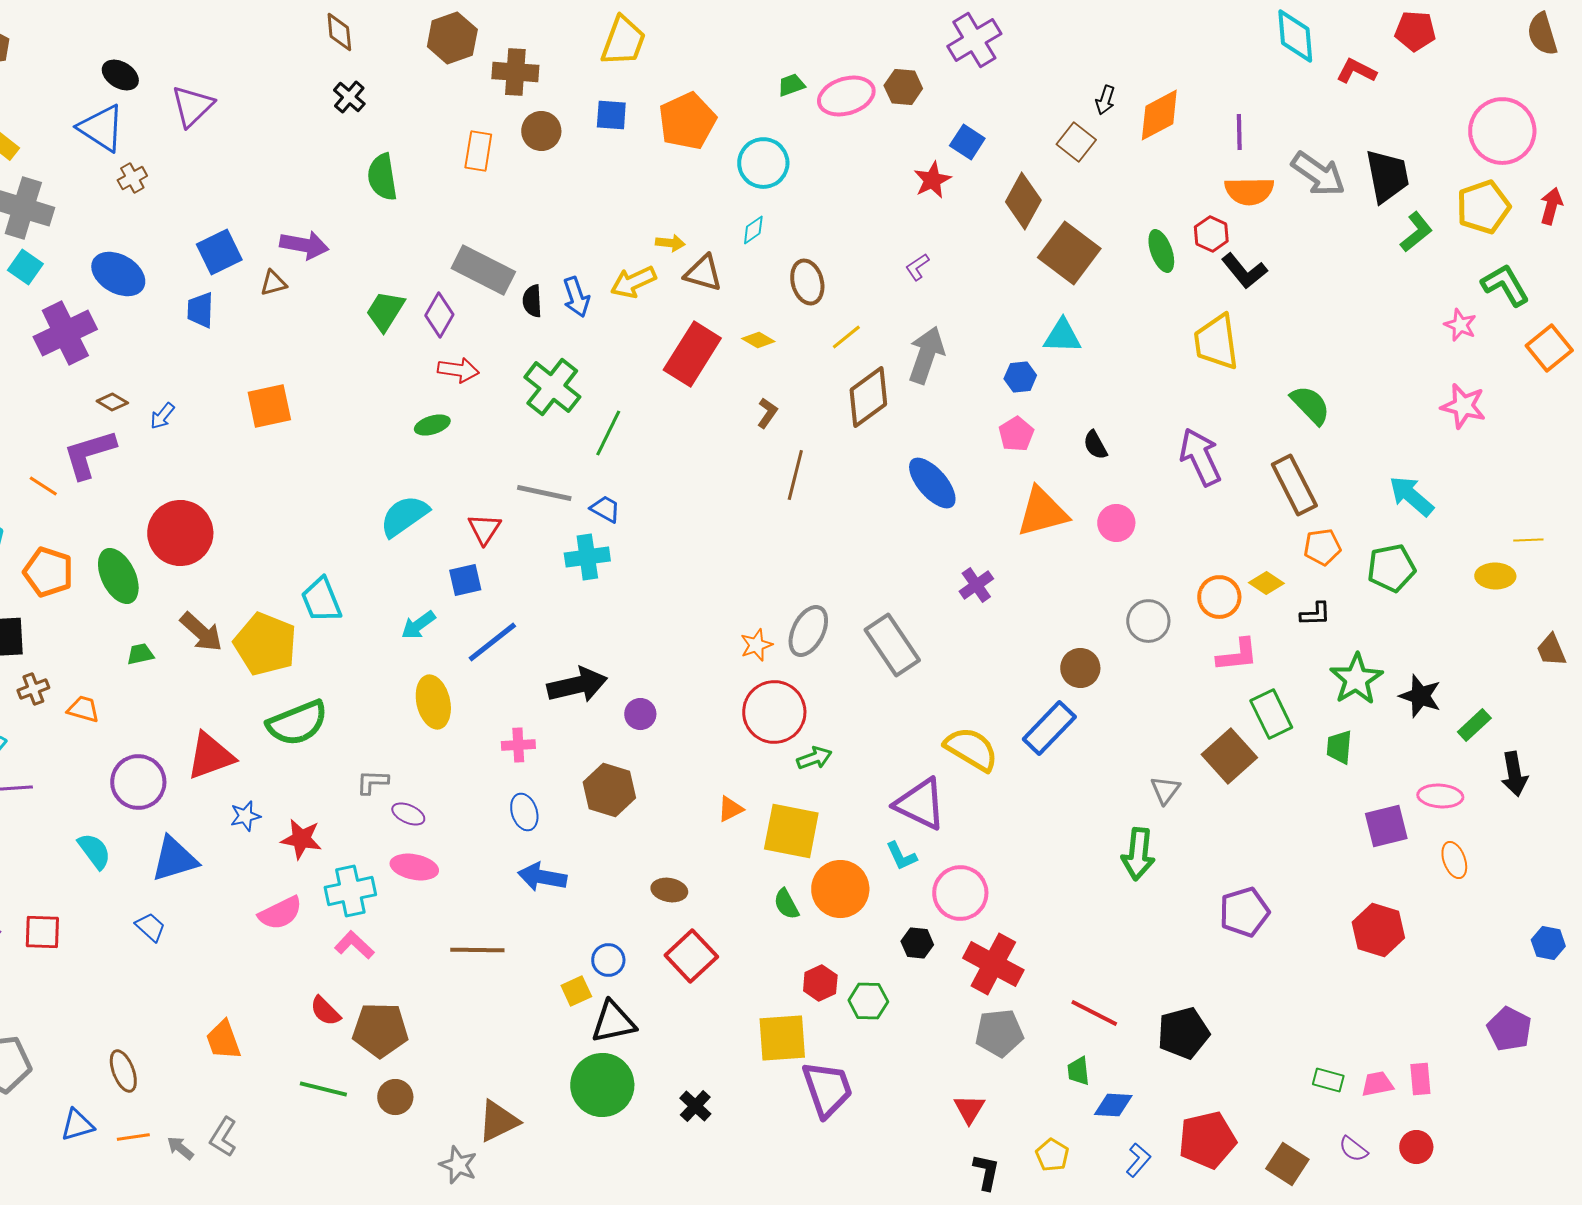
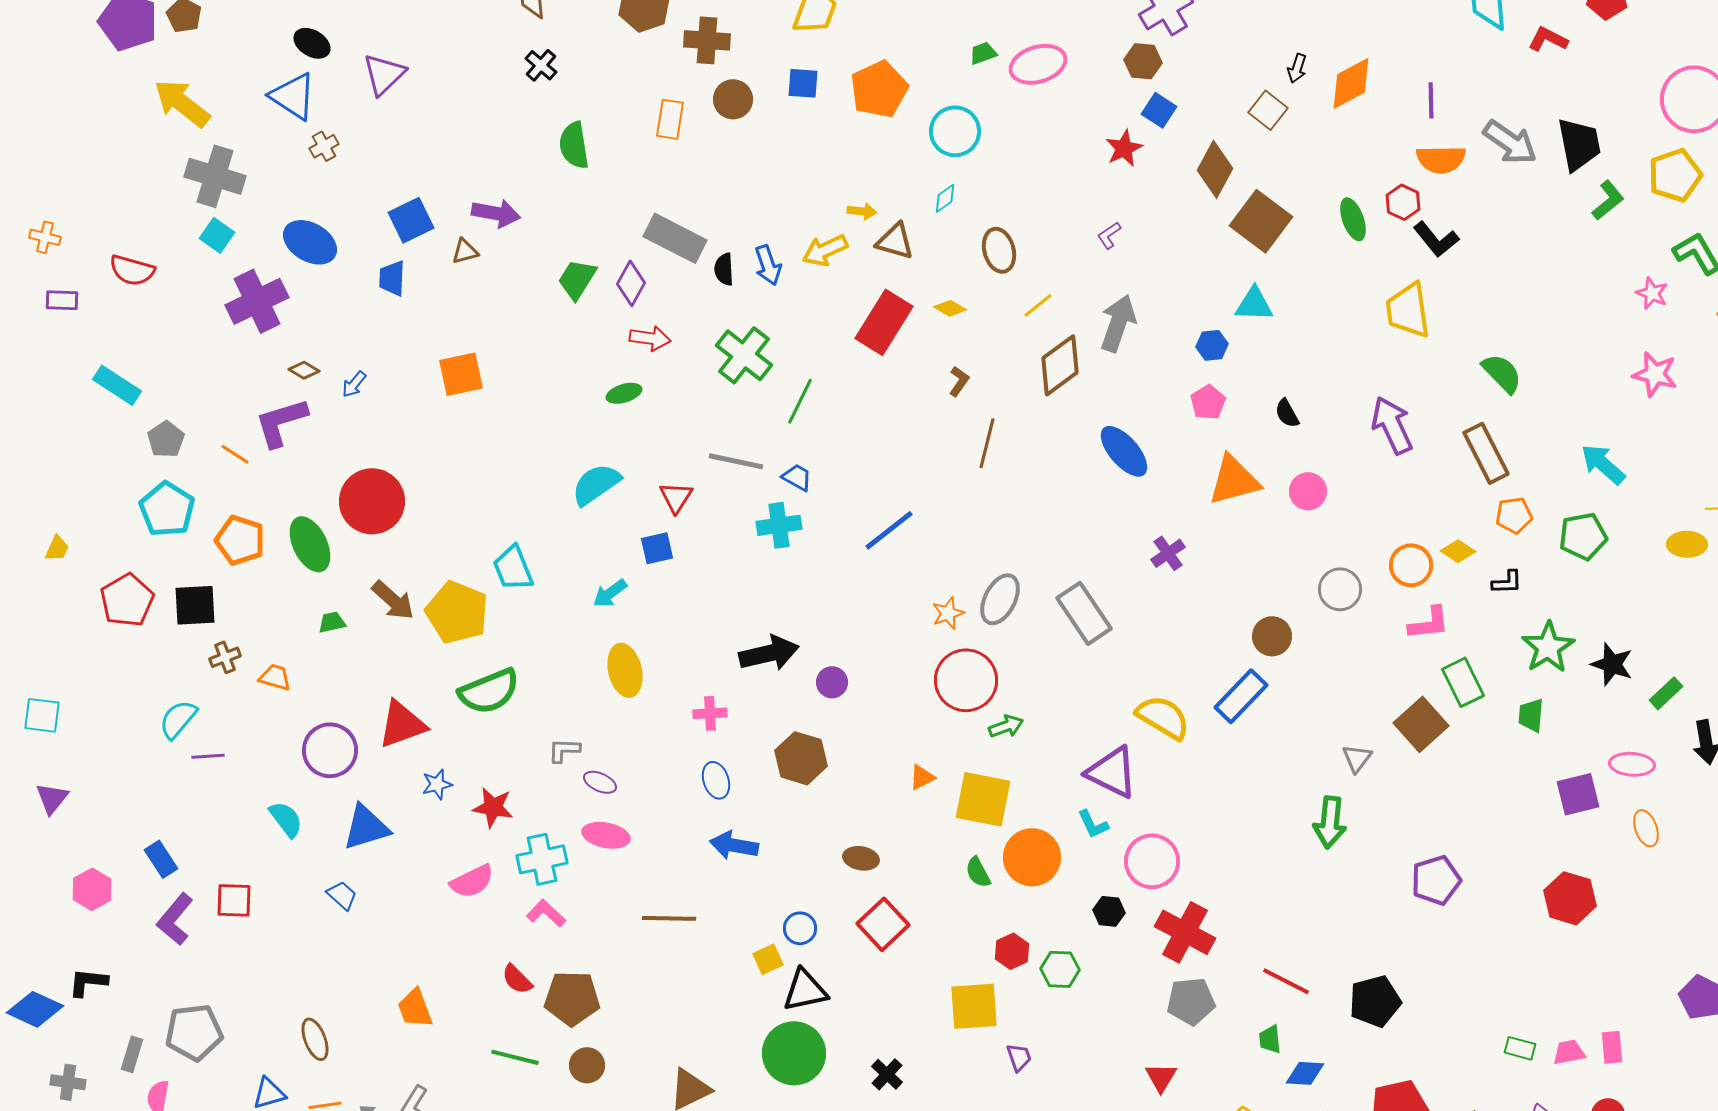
brown hexagon: (903, 87) -> (1143, 61), moved
blue line: (492, 642) -> (889, 530), moved
purple trapezoid: (827, 1089) -> (1019, 1057), size x0.5

